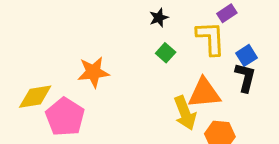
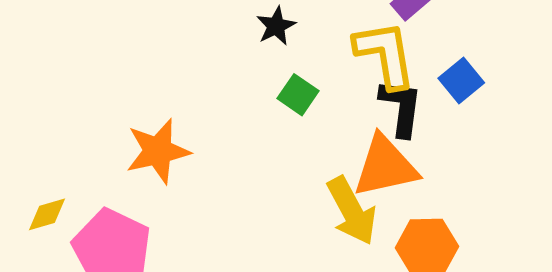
black L-shape: (245, 77) -> (401, 108), moved
yellow diamond: (35, 97) -> (47, 214), size x0.6

